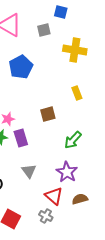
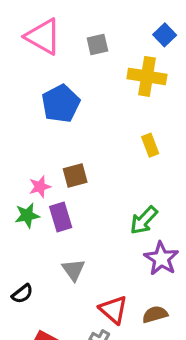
blue square: (61, 12) -> (165, 35), moved, turned 32
brown square: (48, 114) -> (75, 175), moved
purple star: (67, 172) -> (161, 259), moved

